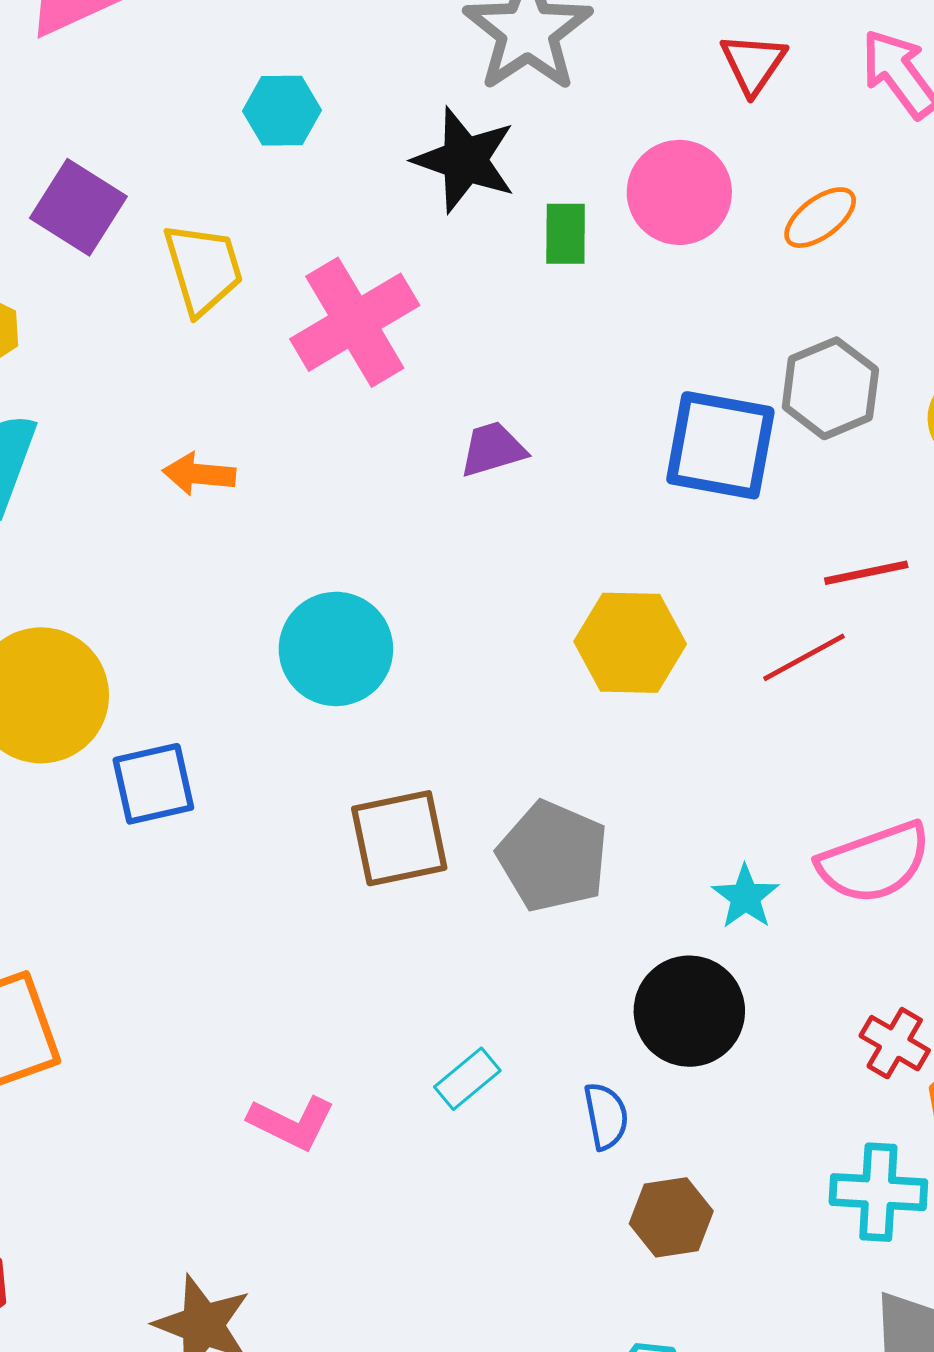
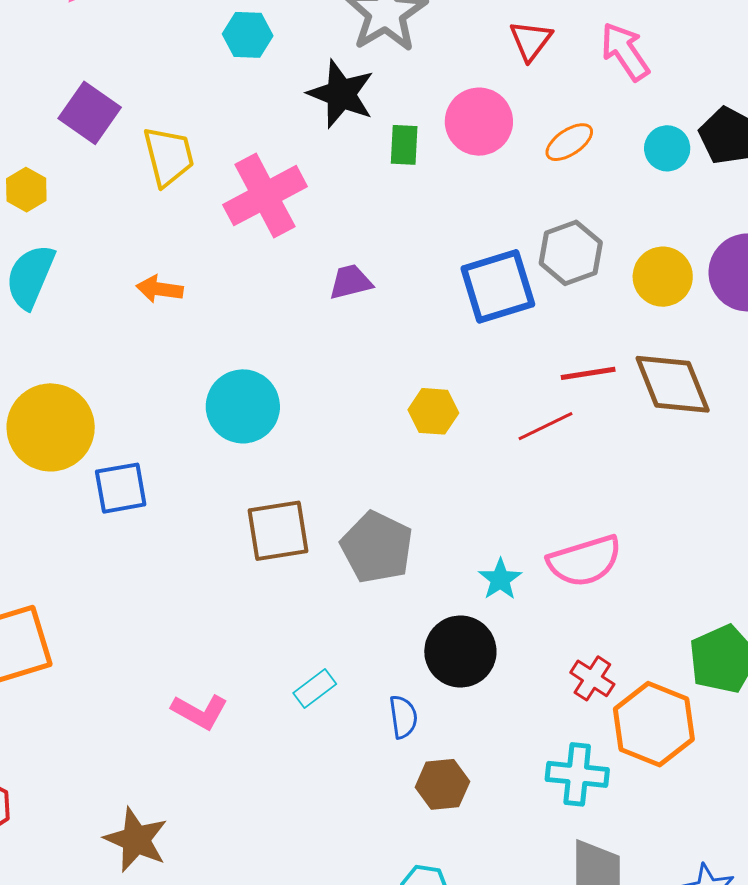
cyan hexagon: (282, 111) -> (248, 35), moved
blue square: (720, 445) -> (498, 286), turned -30
yellow hexagon: (630, 643) -> (433, 411), size x0.7

